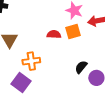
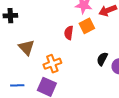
red semicircle: (54, 34) -> (69, 33), turned -72

